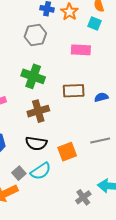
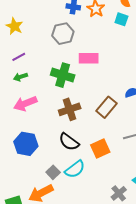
pink rectangle: (81, 50) -> (89, 58), moved
brown rectangle: (74, 91) -> (107, 107), moved, turned -45
black semicircle: (36, 143) -> (69, 142), turned 30

